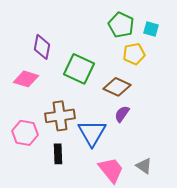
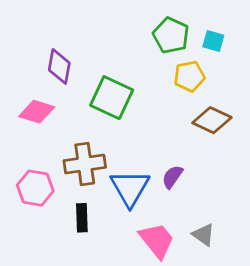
brown diamond: (117, 87) -> (212, 120), moved
purple semicircle: (122, 114) -> (172, 177), moved

